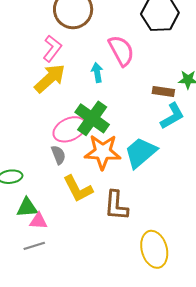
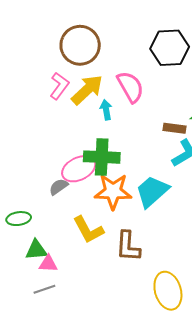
yellow arrow: (50, 78) -> (87, 90), moved
green cross: (92, 118) -> (102, 157), turned -32
gray semicircle: (58, 155) -> (59, 187), moved, turned -102

